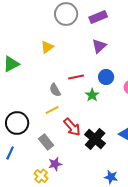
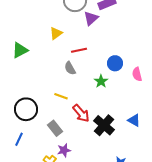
purple triangle: (99, 46) -> (91, 18), moved
red line: (76, 77) -> (79, 50), moved
gray semicircle: (55, 90) -> (70, 68), moved
yellow line: (52, 110) -> (61, 96), turned 48

